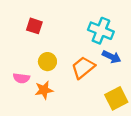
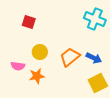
cyan cross: (101, 31) -> (95, 19), moved
blue arrow: (112, 57) -> (94, 58), moved

